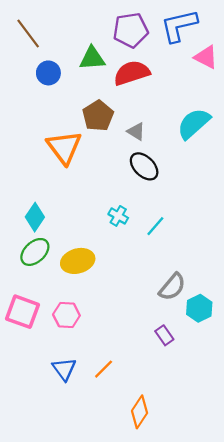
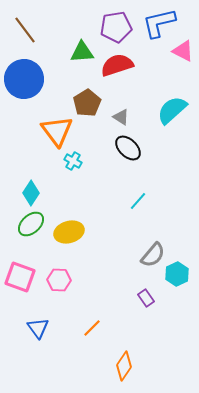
blue circle: (48, 73) -> (24, 79), moved, size x1.8
cyan cross: (118, 216) -> (73, 161), moved
blue triangle: (64, 369) -> (38, 328), moved

